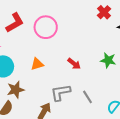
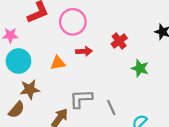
red cross: (104, 12) -> (119, 41), moved
red arrow: (74, 64) -> (84, 51), moved, turned -48

